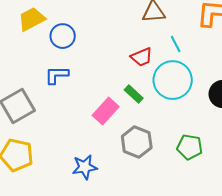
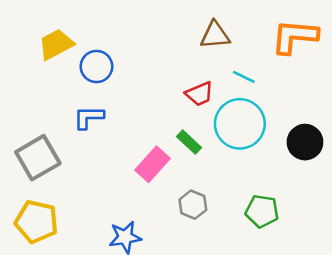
cyan line: (176, 44) -> (244, 77), turned -36
gray hexagon: (137, 142) -> (193, 205), size x0.7

